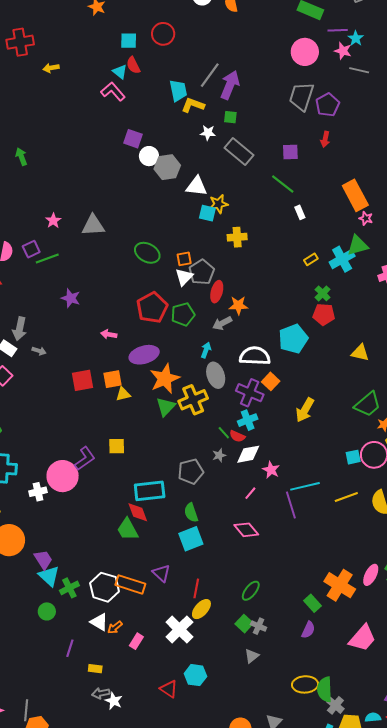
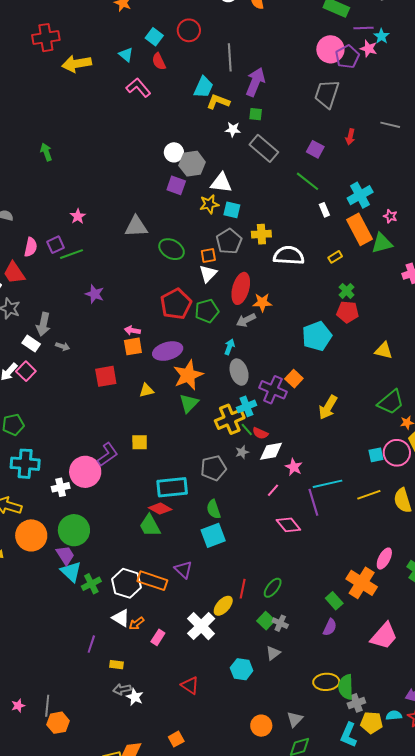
cyan square: (129, 41) -> (154, 37), turned 36
yellow arrow: (51, 68) -> (77, 64), size x1.8
gray line: (359, 70) -> (390, 125), moved
cyan triangle: (120, 72) -> (126, 55), moved
gray line: (210, 75) -> (230, 57), moved, turned -40
cyan trapezoid: (178, 91) -> (204, 87), turned 35
purple pentagon: (328, 105) -> (347, 57), moved
purple square: (133, 139) -> (176, 185), moved
purple square: (290, 152) -> (315, 149), turned 30
orange rectangle: (355, 195) -> (359, 229), moved
yellow star: (218, 204) -> (209, 204), moved
gray triangle: (93, 225) -> (136, 227), moved
cyan cross: (342, 259) -> (360, 195), moved
gray pentagon: (202, 272) -> (229, 241), moved
red ellipse: (217, 292) -> (241, 288), size x1.4
white semicircle: (255, 356) -> (289, 256), moved
orange square: (112, 379) -> (133, 346), moved
yellow cross: (193, 400) -> (230, 419), moved
cyan cross: (248, 420) -> (246, 406), moved
red diamond: (138, 512) -> (160, 509), turned -40
pink diamond: (246, 530) -> (288, 525), moved
pink ellipse: (371, 575) -> (384, 559), moved
red line: (196, 588) -> (243, 589), moved
green circle: (47, 611) -> (74, 530), moved, size x1.8
cyan hexagon: (195, 675) -> (242, 669), moved
gray cross: (335, 705) -> (356, 703), turned 30

